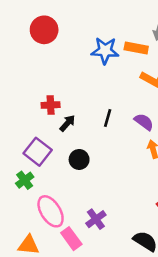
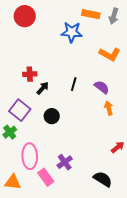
orange rectangle: (136, 48) -> (91, 14), moved
pink ellipse: (51, 211) -> (30, 156), turned 30

